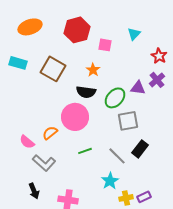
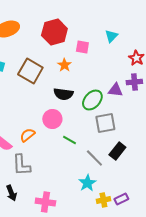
orange star: (93, 70) -> (64, 65), moved
purple cross: (157, 80) -> (134, 82), turned 35
pink circle: (75, 117) -> (52, 119), size x0.7
green line: (85, 151) -> (69, 140), moved, turned 48
gray L-shape: (44, 163) -> (21, 165), turned 45

